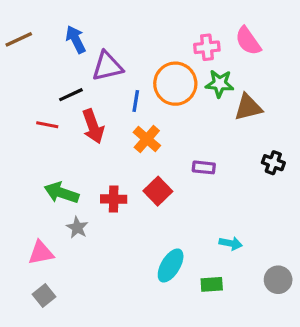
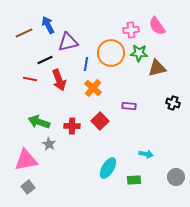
brown line: (19, 39) -> (24, 33), moved
pink triangle: (41, 253) -> (26, 160), size x1.4

